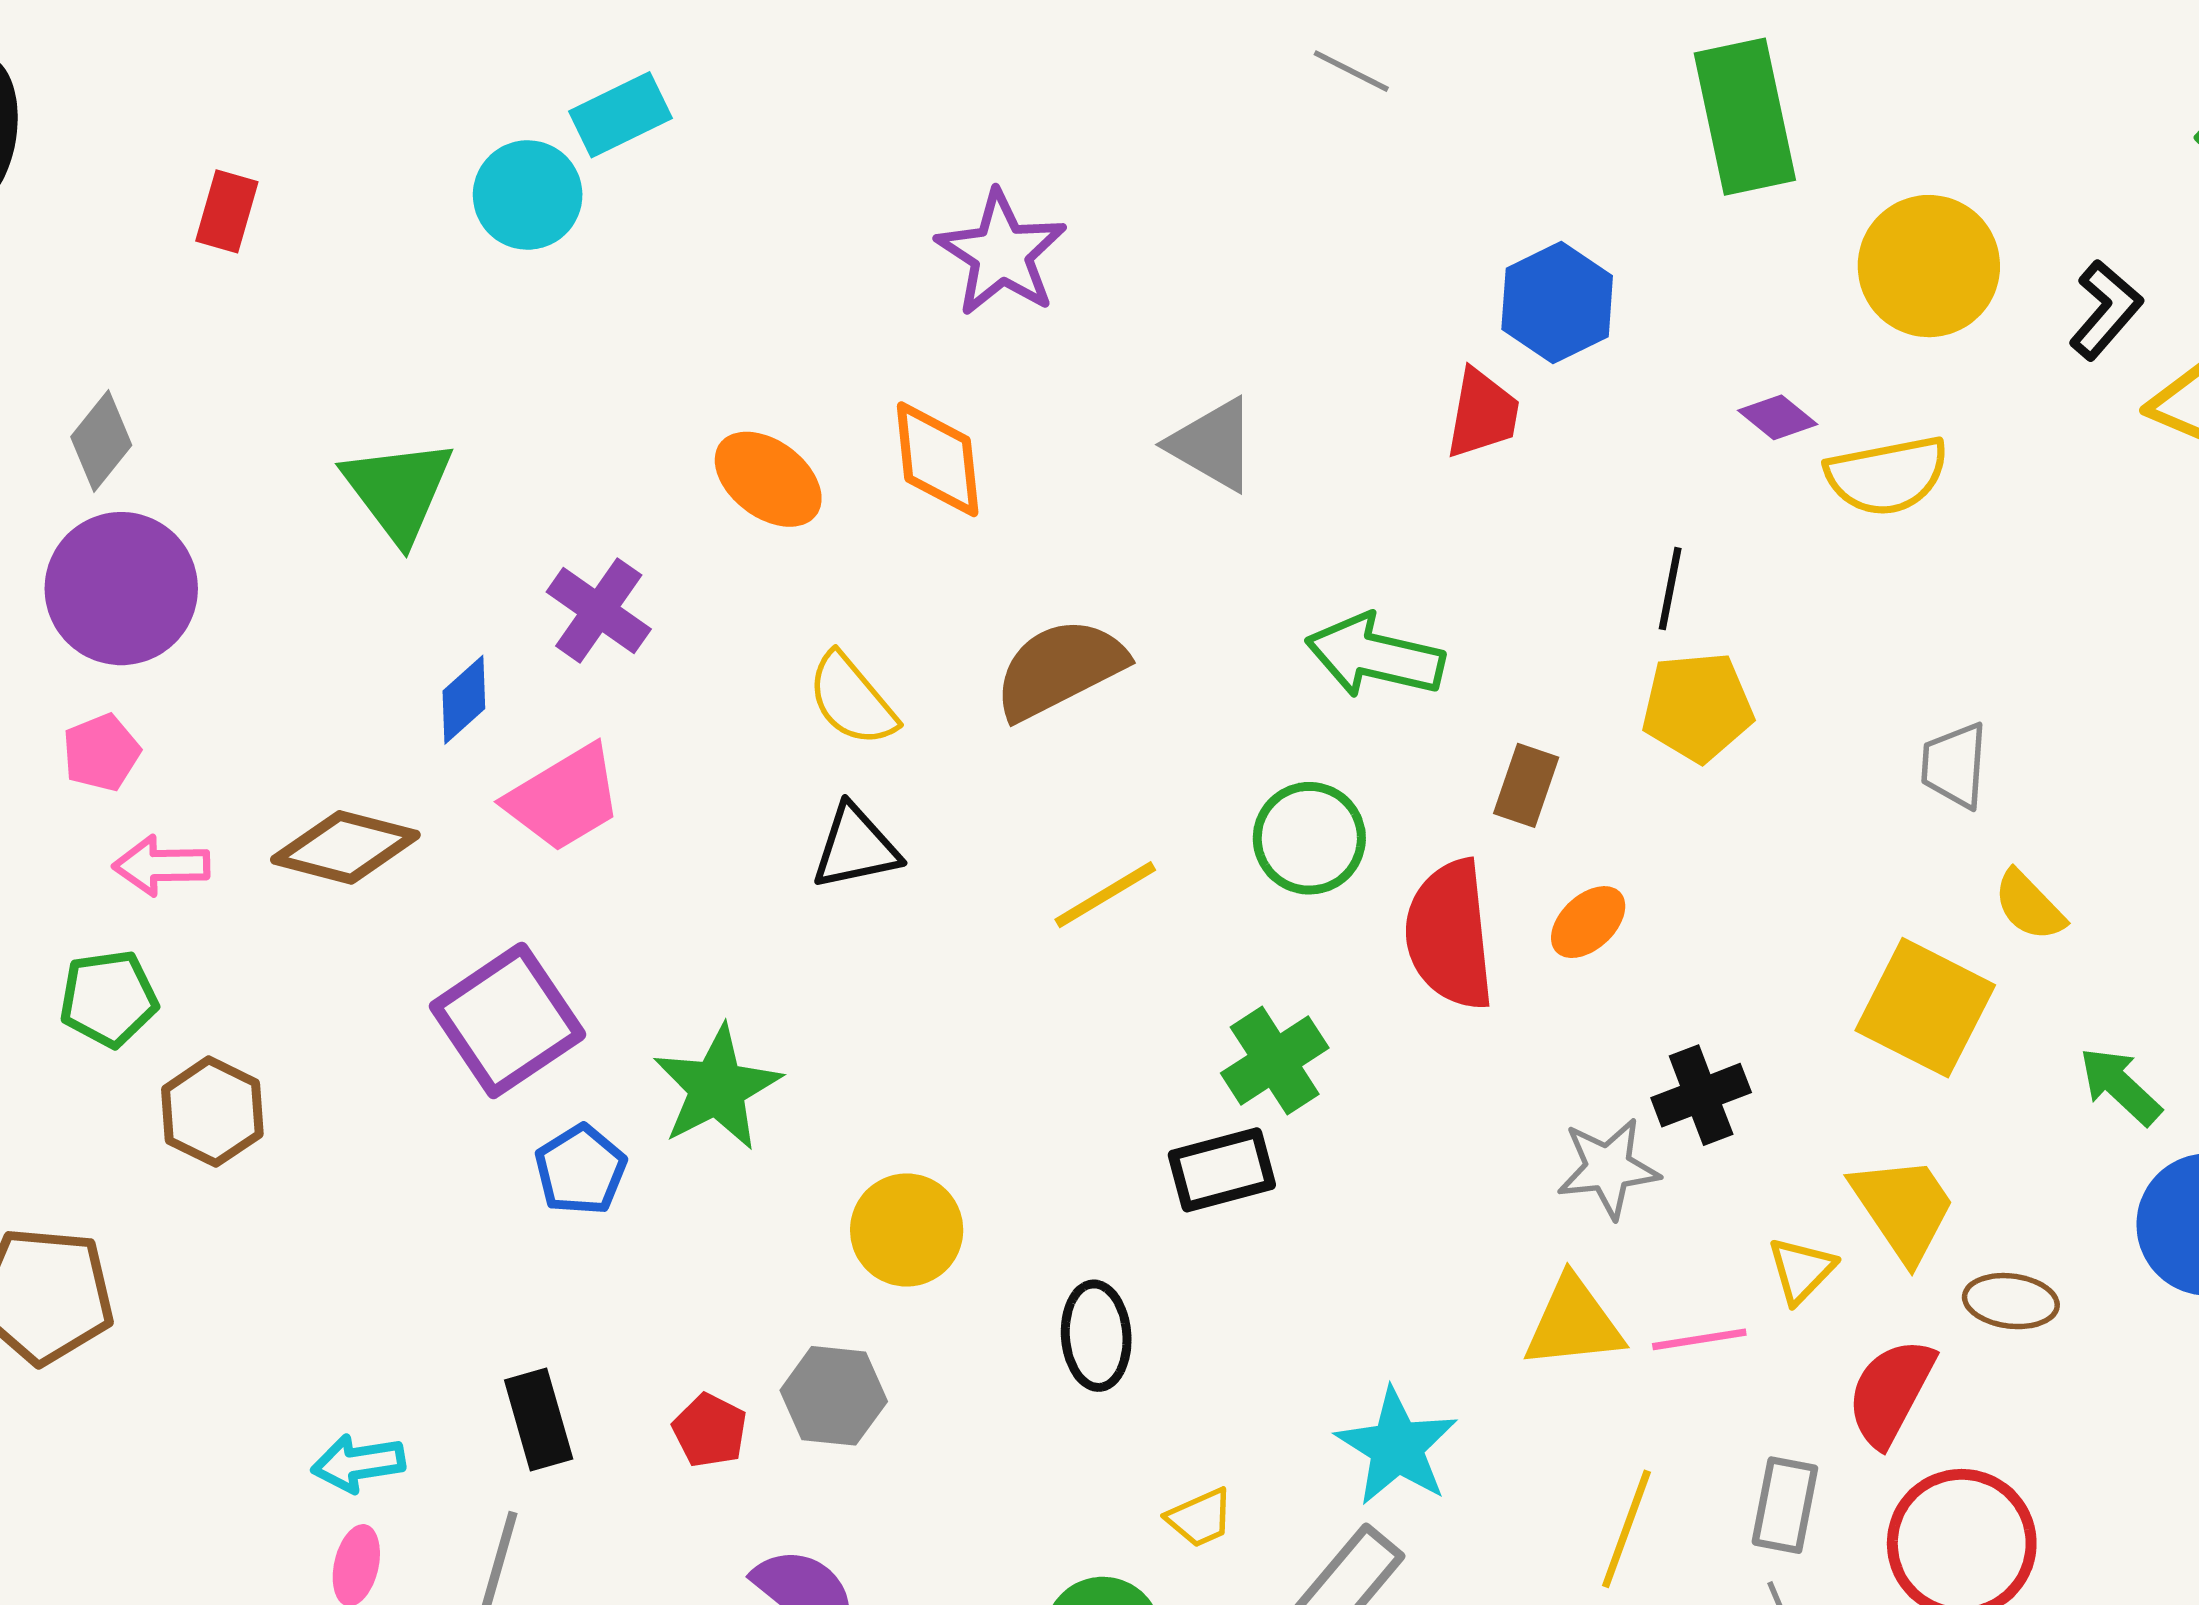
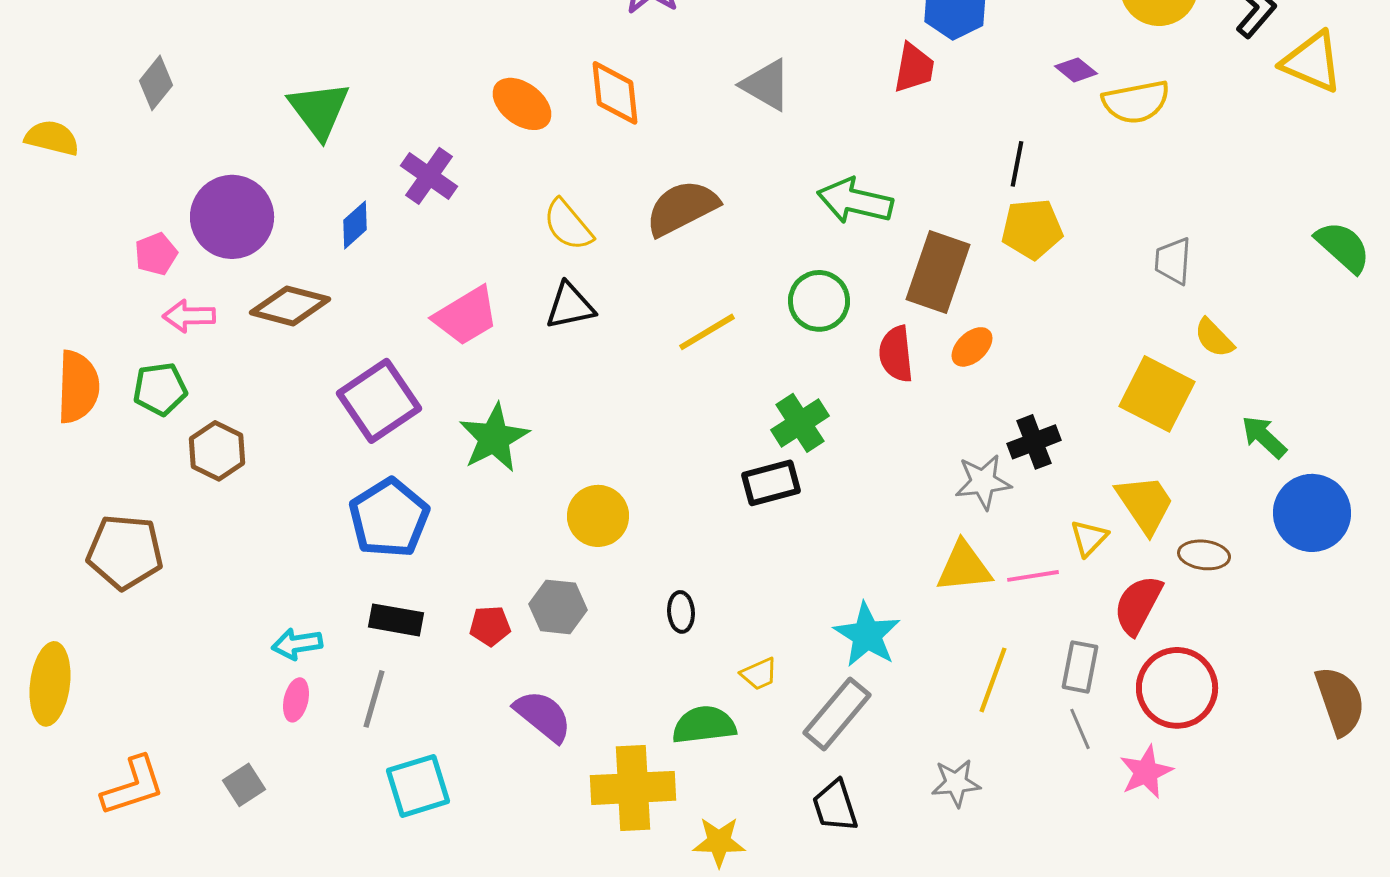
purple circle: (121, 589) -> (232, 217), moved
brown rectangle: (1526, 785) -> (938, 272), size x1.8
pink trapezoid: (564, 798) -> (466, 316), moved
red semicircle: (1450, 935) -> (896, 354), size x0.7
blue pentagon: (580, 1170) -> (389, 518), moved, size x1.6
black ellipse: (1096, 1336) -> (681, 612), moved, size x0.7
black rectangle: (539, 1419) -> (396, 620), turned -64
red pentagon: (710, 1430) -> (490, 626), turned -30

